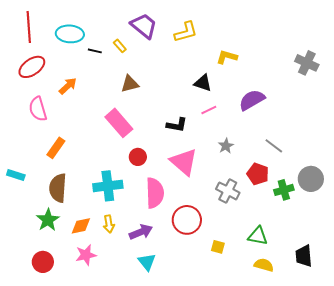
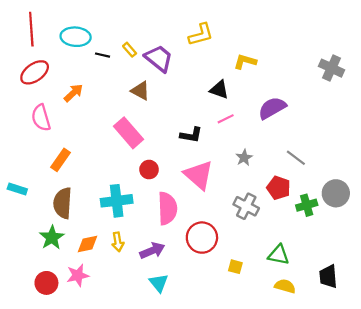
purple trapezoid: (144, 26) -> (159, 58), moved
brown triangle: (130, 84) -> (140, 91), turned 42
pink star: (86, 255) -> (78, 275), moved

